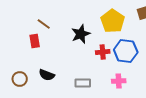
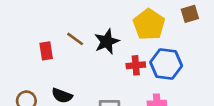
brown line: (44, 24) -> (75, 39), moved

